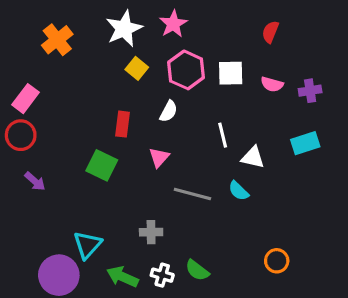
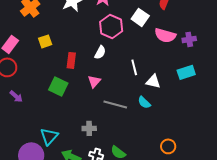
yellow square: (137, 68) -> (45, 41), moved, turned 32
white square: (231, 73) -> (140, 17), moved, turned 36
pink semicircle: (272, 84) -> (165, 35), size x1.5

